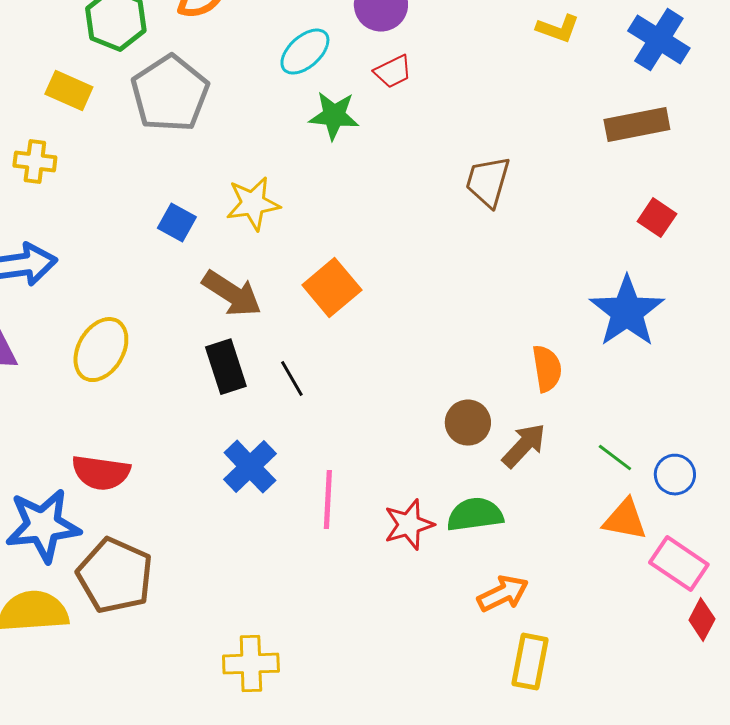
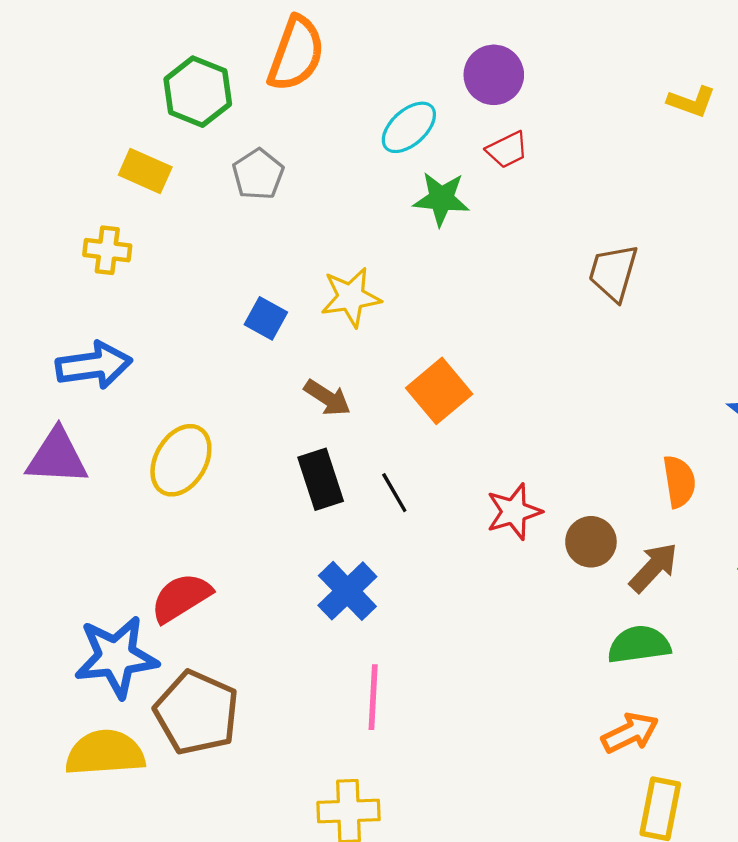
gray pentagon: (170, 94) -> (258, 174), size x0.6
brown arrow: (232, 294) -> (327, 398), size x0.7
red semicircle: (101, 473) -> (181, 598), turned 140
pink line: (328, 500) -> (373, 697), moved
green semicircle: (475, 515) -> (639, 645), moved
red star: (409, 525) -> (514, 512), moved

